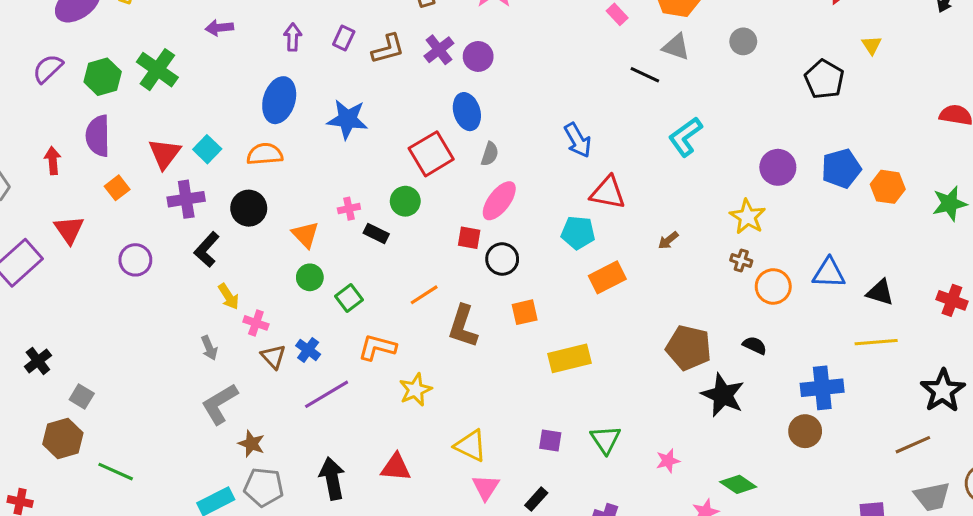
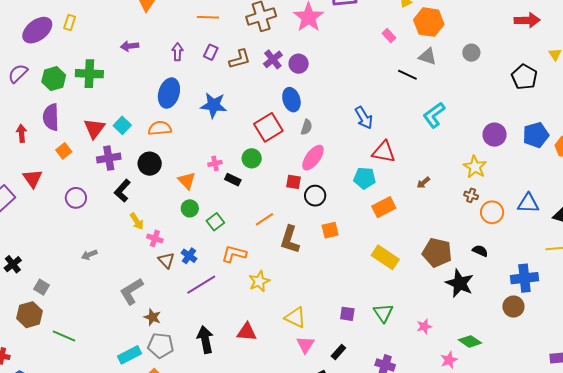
green cross: (157, 70) -> (89, 74), turned -32
gray arrow: (209, 348) -> (89, 255), moved, turned 91
yellow rectangle: (569, 358) -> (385, 257), moved, turned 48

